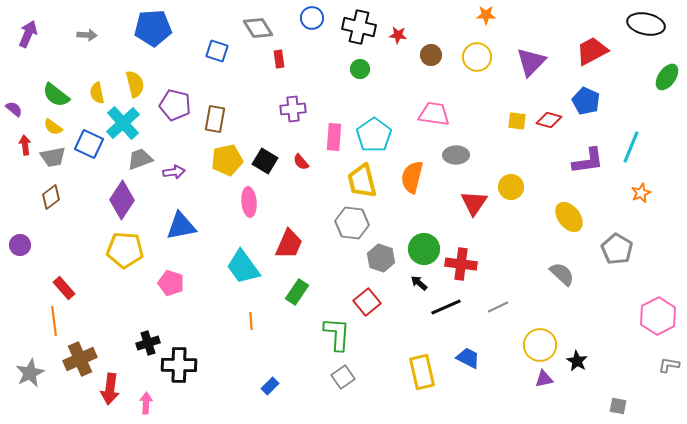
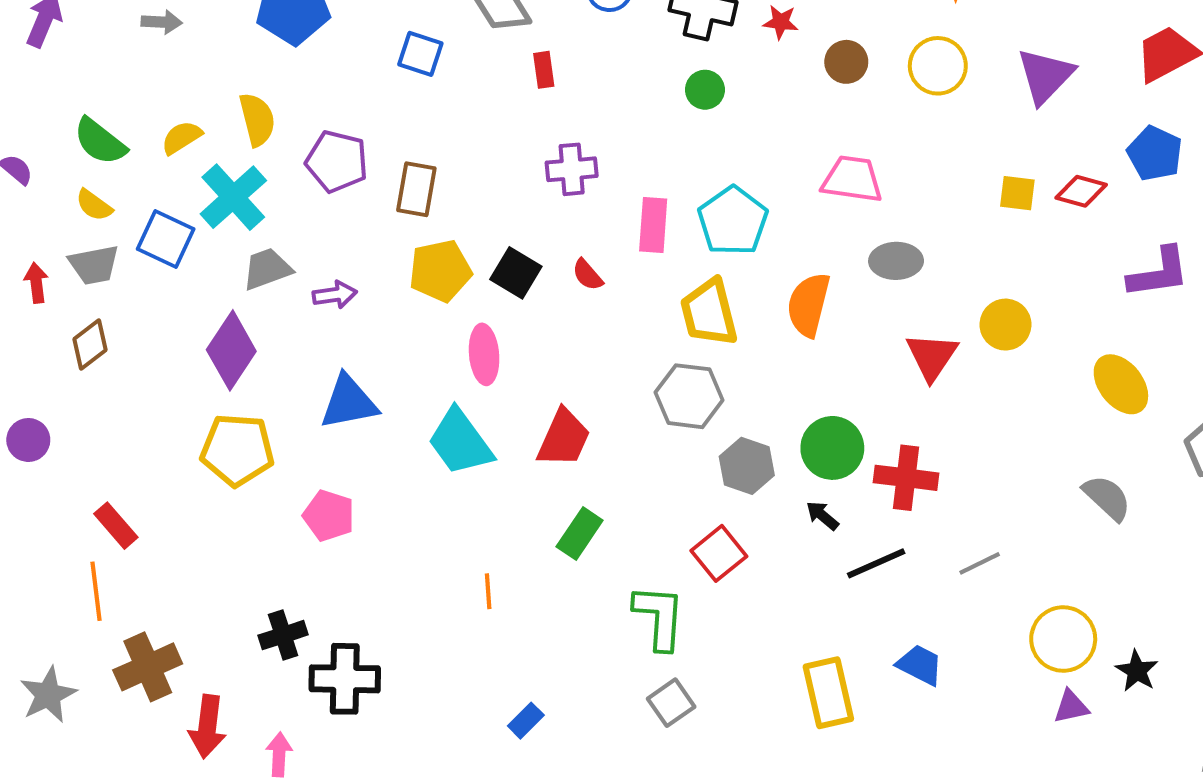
yellow semicircle: (97, 93) -> (182, 137), turned 70
red arrow: (25, 145) -> (36, 283), moved
cyan trapezoid: (243, 267) -> (460, 442), moved

